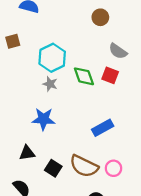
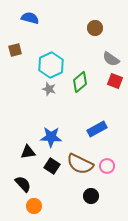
red square: (110, 75) -> (115, 81), moved
green diamond: (84, 76) -> (80, 82), turned 70
blue star: (43, 119) -> (51, 137), moved

